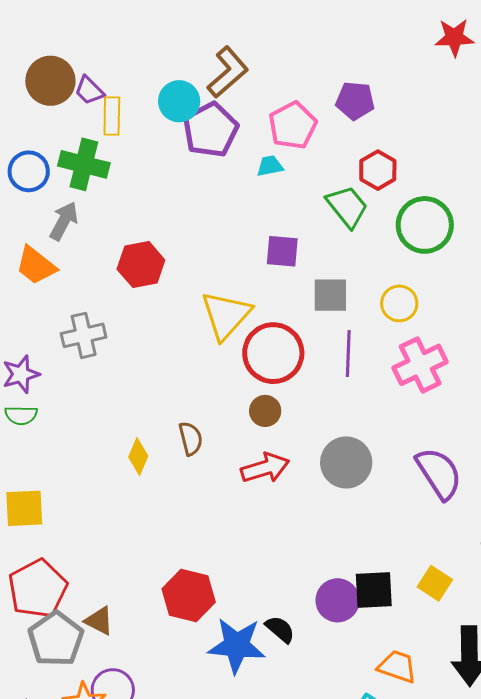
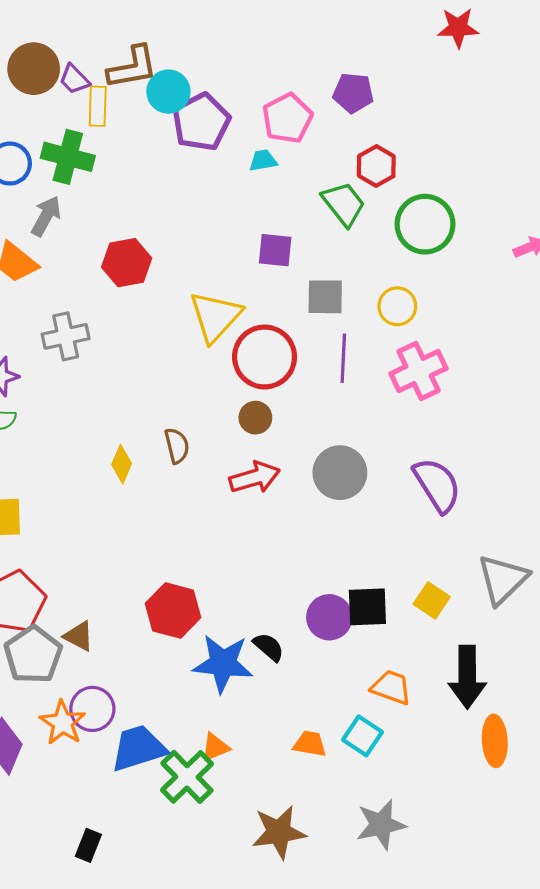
brown L-shape: (228, 72) -> (132, 67), moved, turned 30

